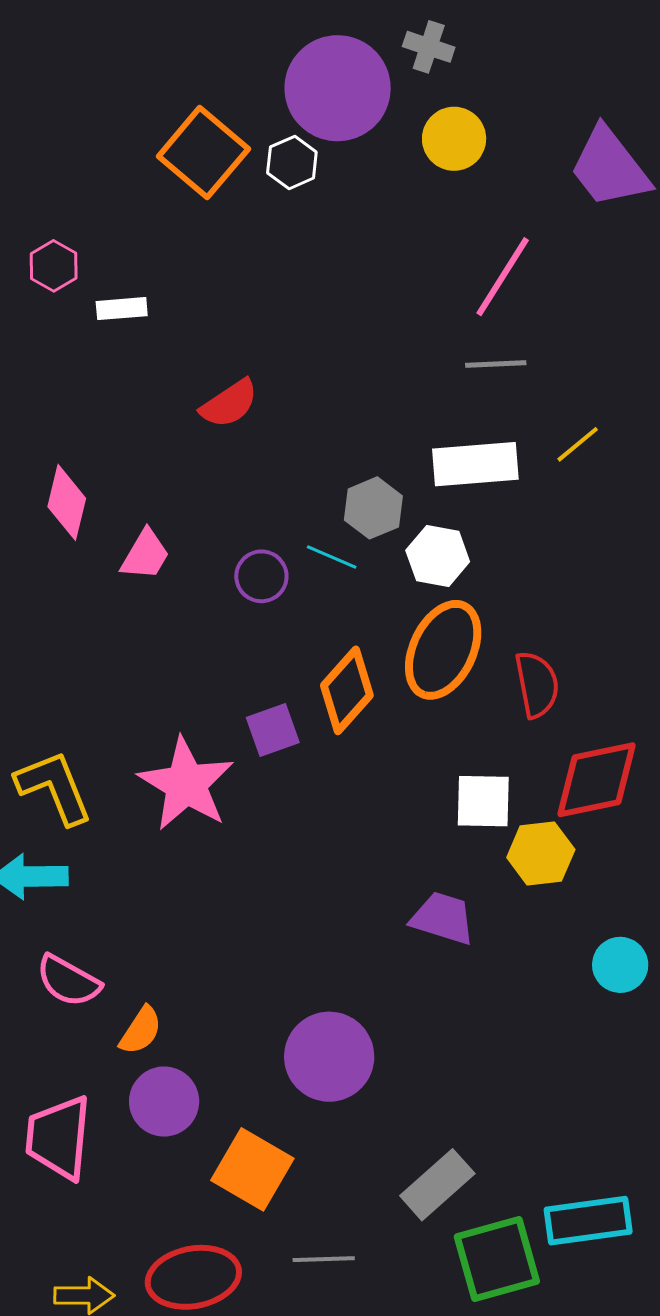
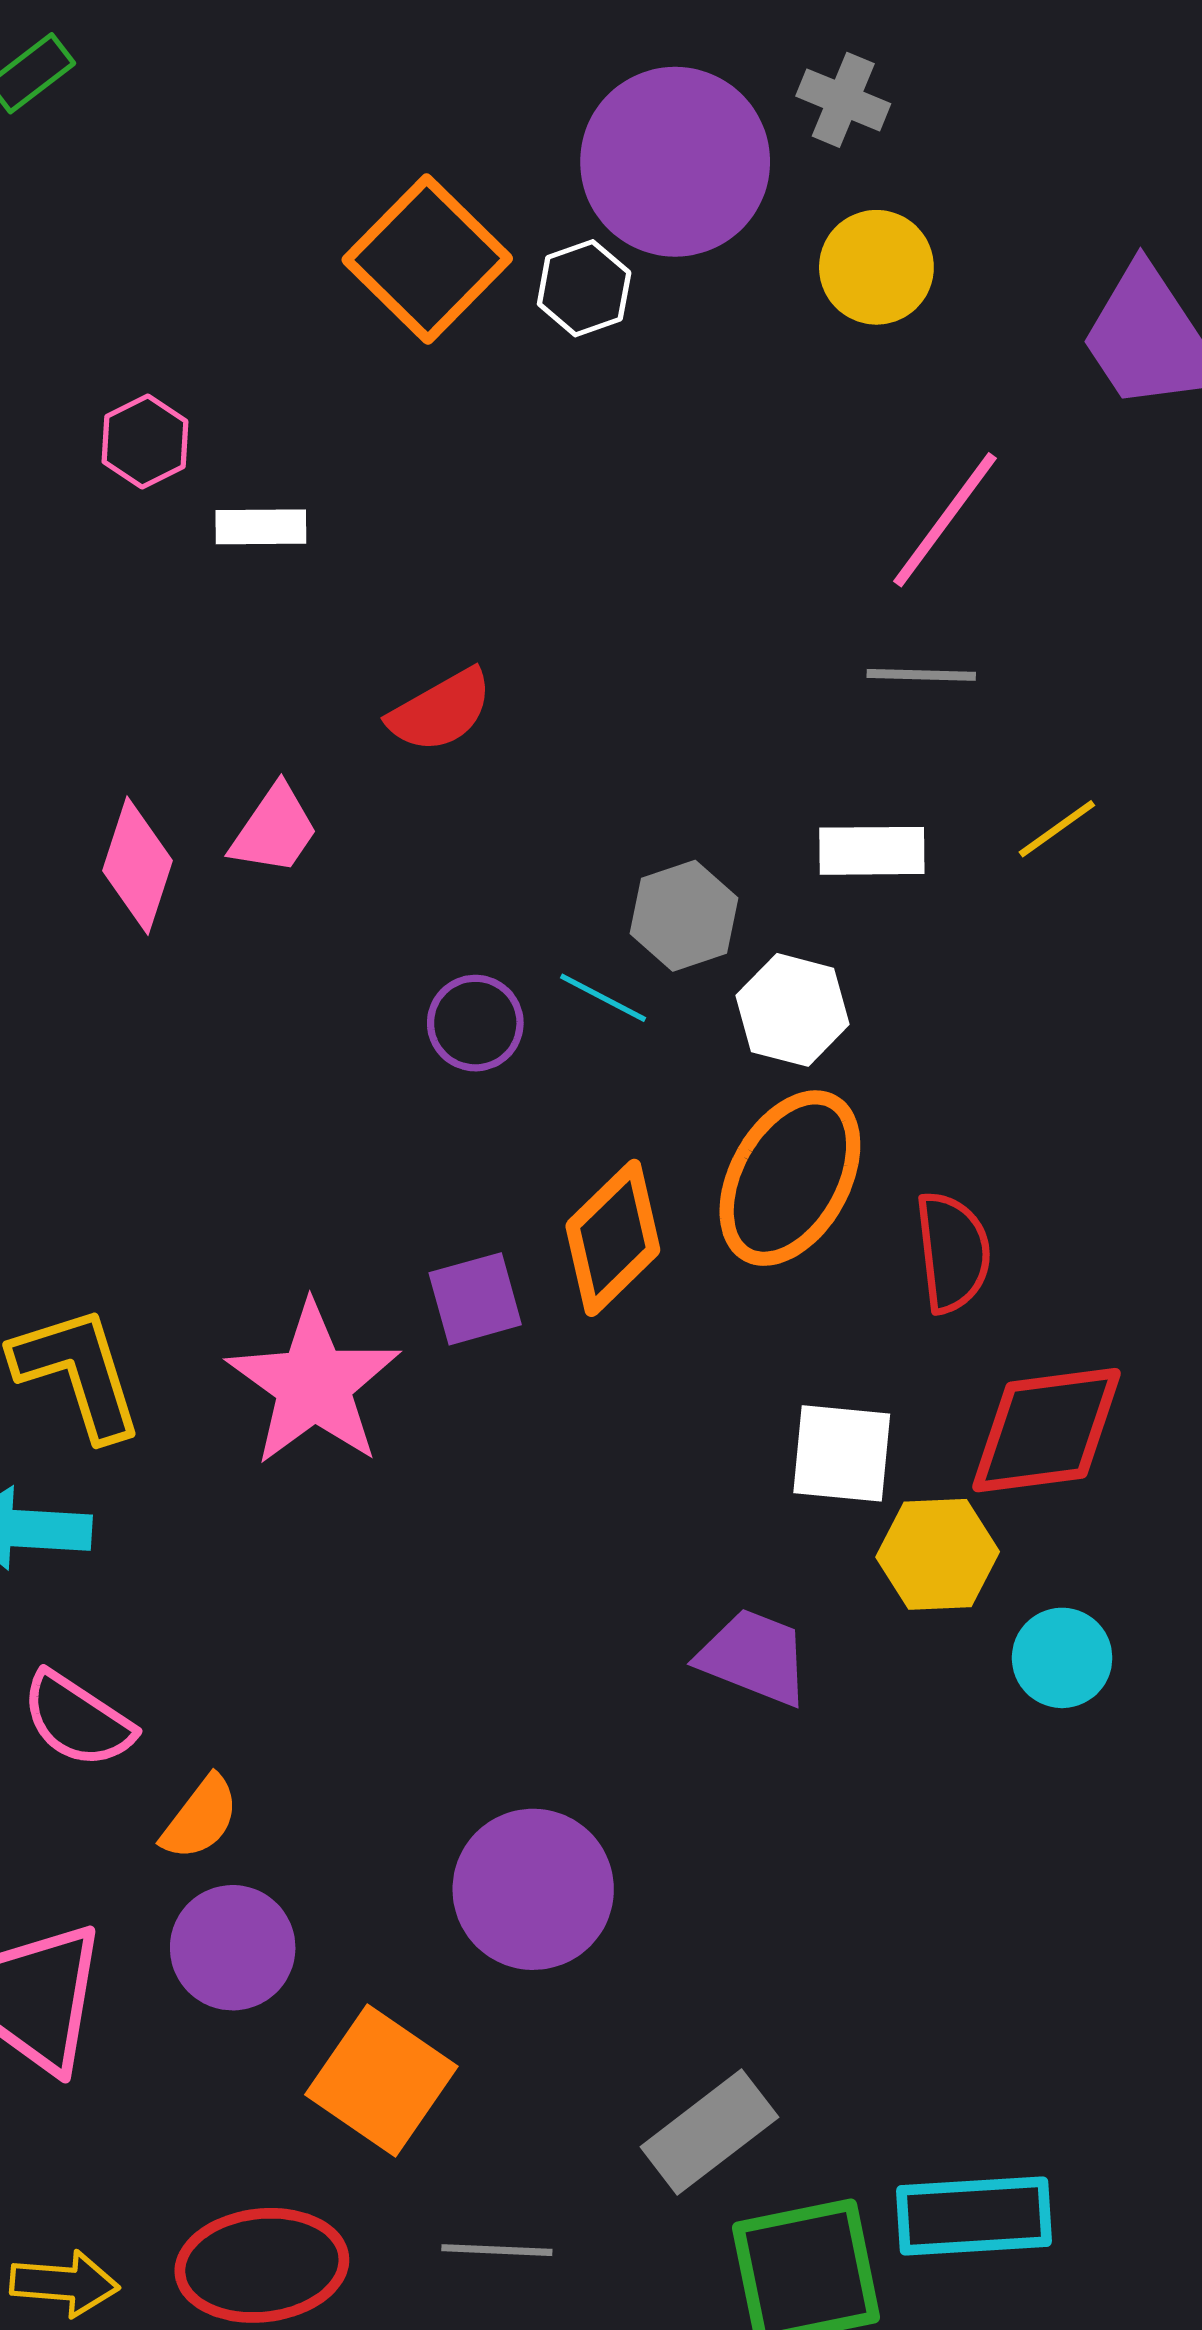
white rectangle: (475, 464) -> (872, 851), size x0.7
pink trapezoid: (145, 555) -> (274, 830), moved
cyan circle: (620, 965) -> (1062, 1658), moved

